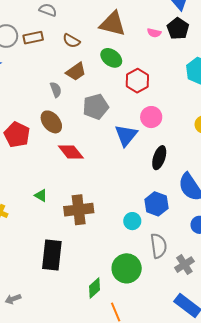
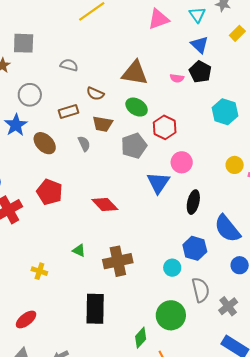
brown rectangle: (33, 38) -> (69, 112), moved
brown trapezoid: (76, 72) -> (103, 124), turned 50
gray pentagon: (96, 107) -> (134, 146), moved
brown ellipse: (51, 122) -> (45, 143), moved

